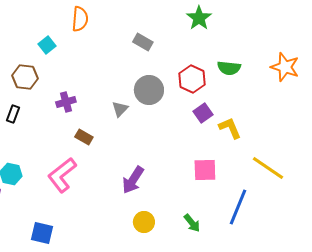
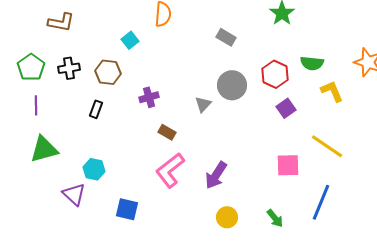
yellow L-shape: (230, 128) -> (332, 91), moved
yellow line: (268, 168) -> (327, 146), moved
pink L-shape: (62, 175) -> (170, 170), moved
blue square: (42, 233) -> (127, 209), moved

